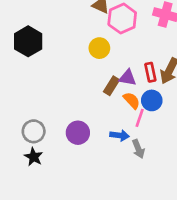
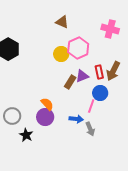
pink hexagon: (122, 19) -> (78, 48), moved
purple triangle: (128, 78) -> (82, 76), turned -32
orange semicircle: (132, 100) -> (47, 104), moved
black star: (34, 157) -> (26, 135), moved

